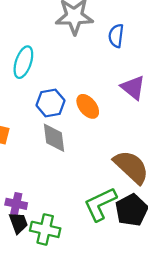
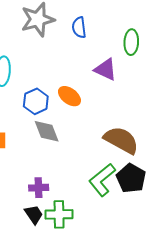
purple cross: (16, 204) -> (39, 188), moved

